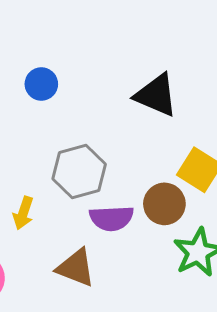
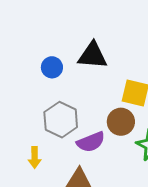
blue circle: (41, 84) -> (52, 67), moved

